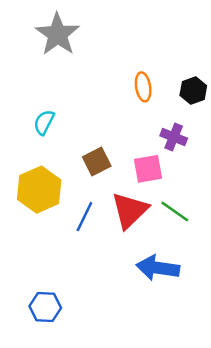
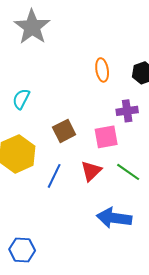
purple cross: (174, 137) -> (127, 111), turned -30
red triangle: (130, 210) -> (91, 171), size x0.7

